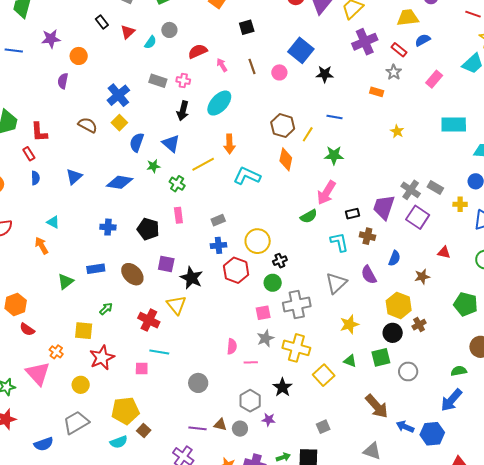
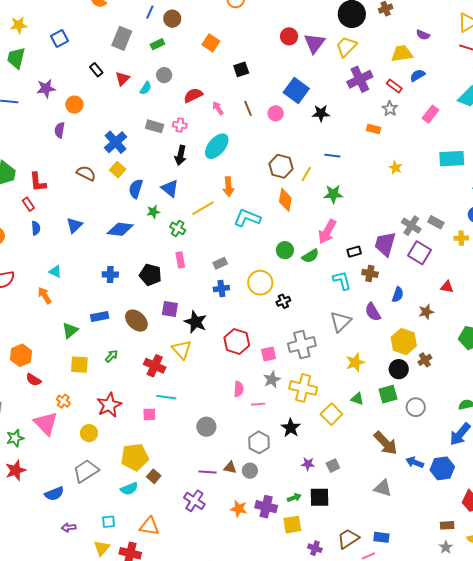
red hexagon: (236, 270) -> (237, 341), moved
green circle: (273, 283) -> (285, 250), moved
yellow square: (84, 331) -> (79, 365), moved
purple star: (269, 420) -> (308, 464), moved

